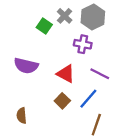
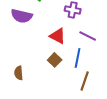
purple semicircle: (26, 66) -> (22, 16), moved
blue line: (88, 99) -> (78, 58), turned -30

